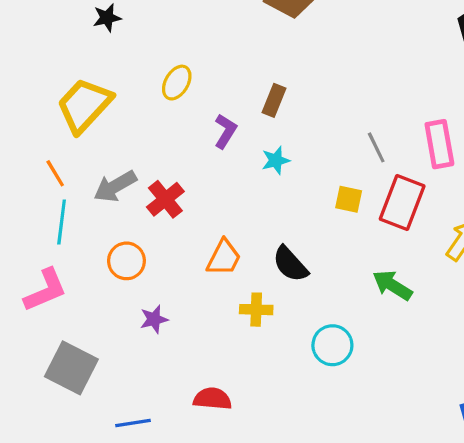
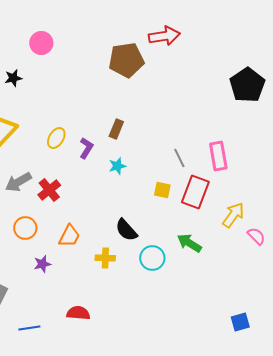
yellow ellipse: (177, 83) -> (56, 138), moved
orange trapezoid: (224, 258) -> (69, 236), moved
cyan circle: (332, 345) -> (152, 258), moved

